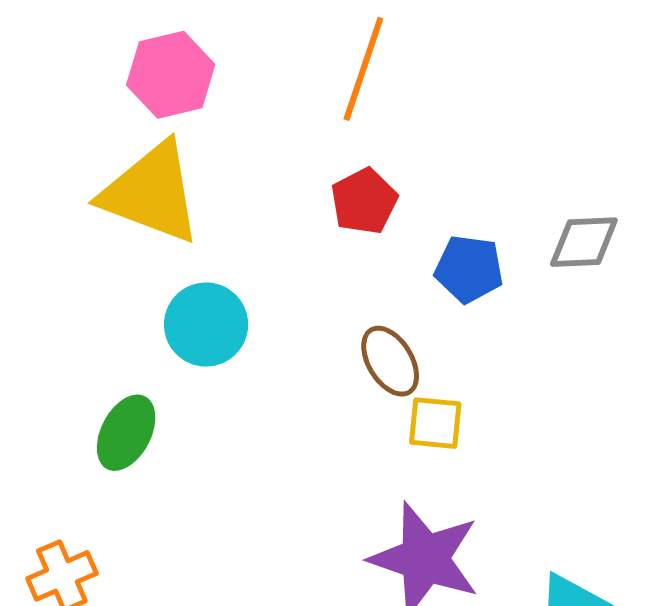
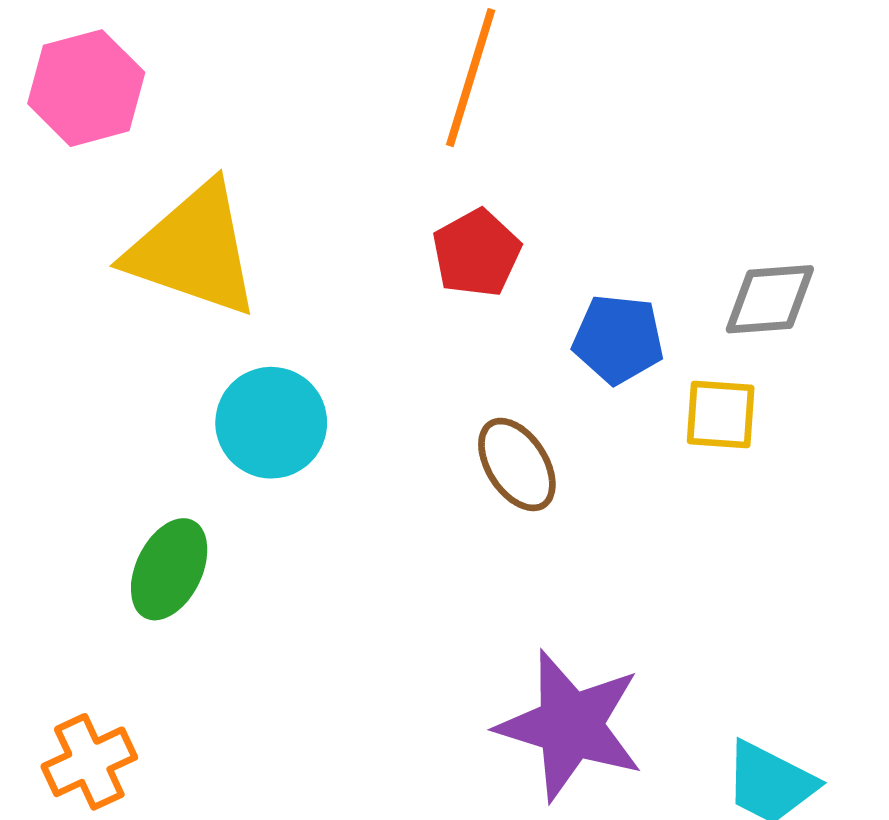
pink hexagon: (171, 75) -> (86, 88), moved
yellow square: (435, 423) -> (721, 414), moved

